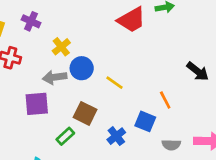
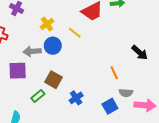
yellow cross: (61, 47) -> (47, 24), moved
yellow line: (114, 83) -> (75, 33), moved
blue square: (145, 121) -> (110, 106), moved, turned 35
gray semicircle: (171, 145) -> (126, 93), moved

